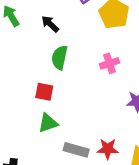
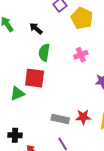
red square: (44, 92) -> (35, 78), size x1.5
green triangle: (48, 123) -> (17, 94), moved

